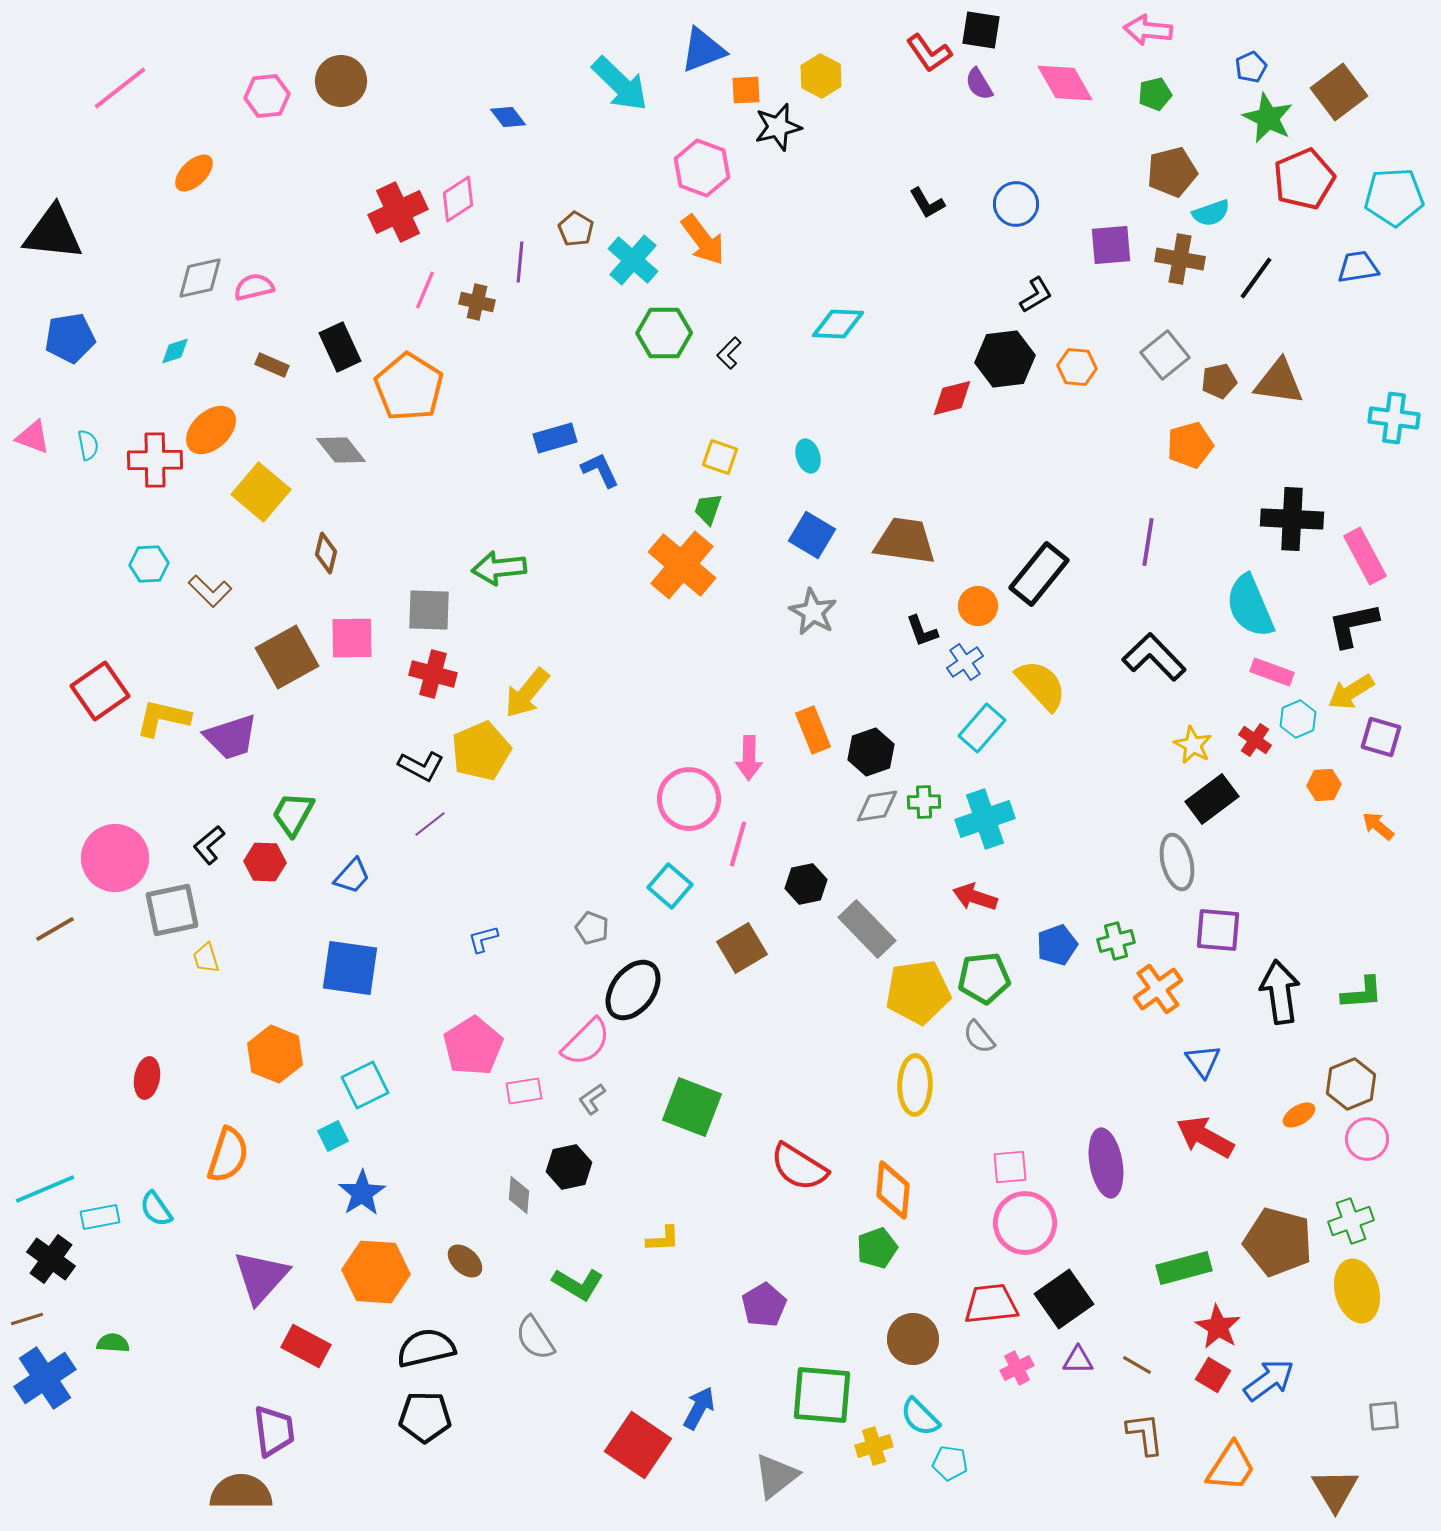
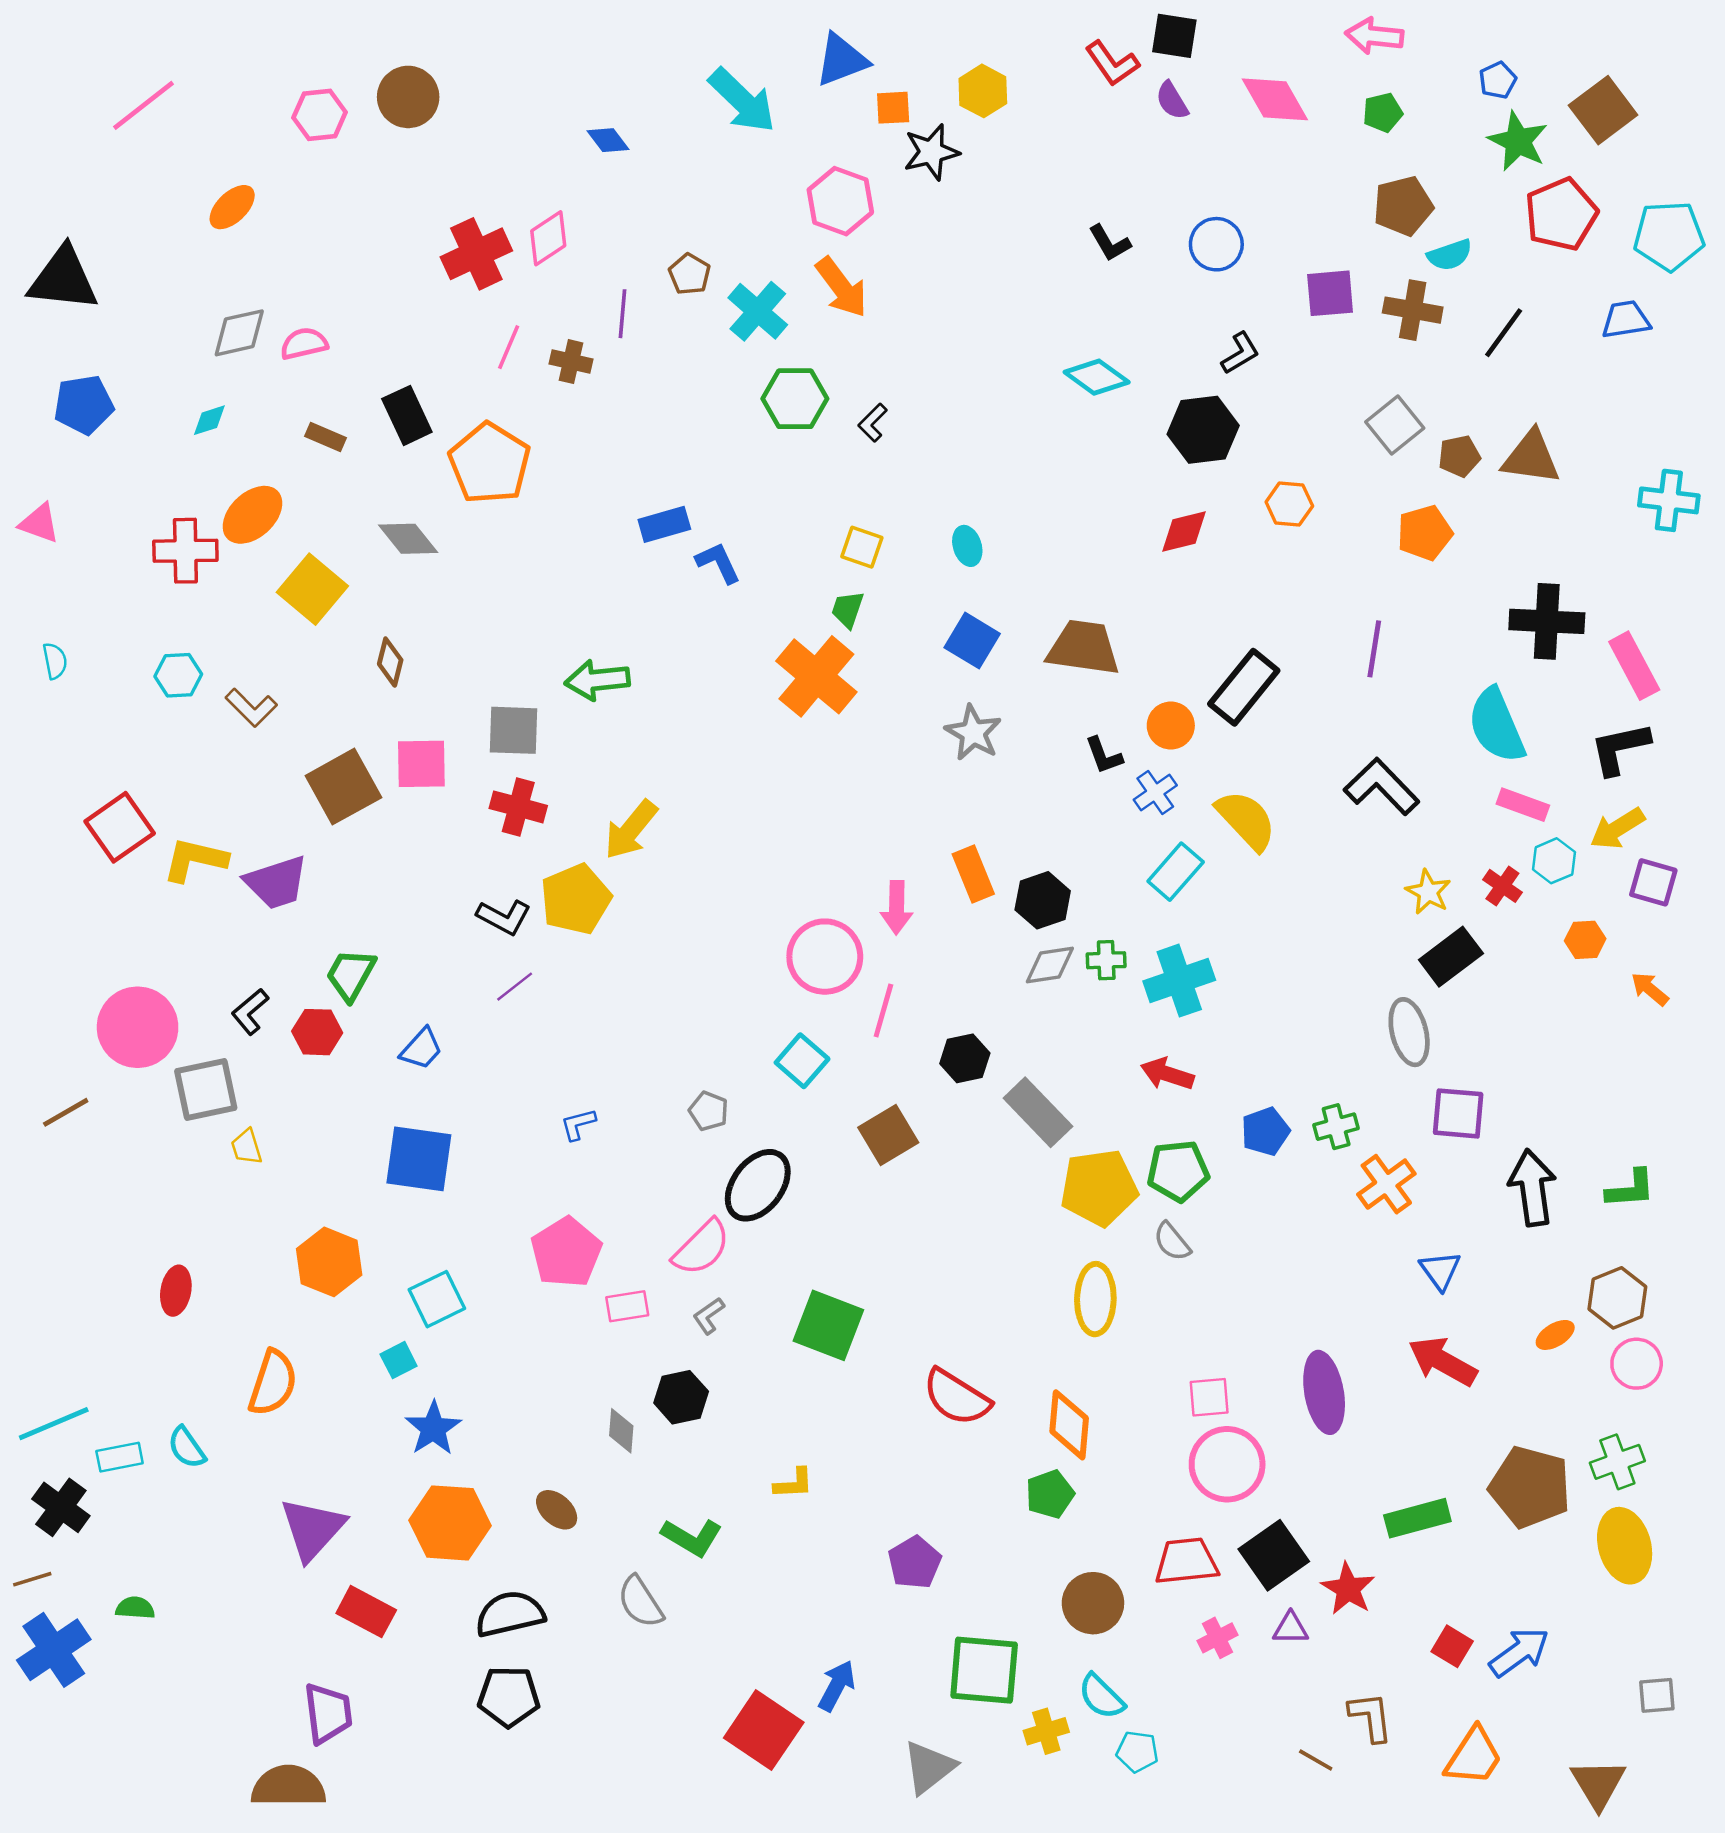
cyan diamond: (838, 324) -> (1097, 377), moved, turned 34
orange hexagon: (1077, 367) -> (1289, 504), moved
red diamond: (952, 398) -> (1184, 532), moved
cyan semicircle: (88, 445) -> (55, 661), moved
red star: (1218, 1327) -> (1348, 1589), moved
brown line: (1137, 1365) -> (1316, 1760), moved

